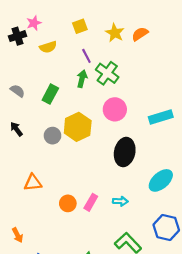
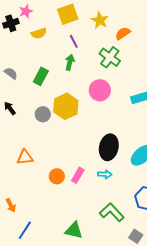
yellow square: (80, 26) -> (68, 14), size x1.5
orange semicircle: (140, 34) -> (123, 33), moved
green cross: (107, 73) -> (110, 57), moved
black ellipse: (125, 152) -> (109, 147), moved

